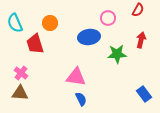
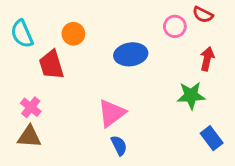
red semicircle: (138, 10) -> (203, 15), turned 88
pink circle: (108, 18) -> (175, 26), moved
green star: (117, 54) -> (191, 95), moved
pink triangle: (76, 77) -> (112, 113), turned -45

